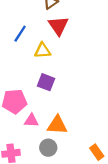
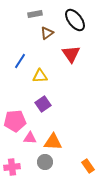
red triangle: (58, 26) -> (71, 54), moved
purple square: (46, 82) -> (43, 104), turned 35

